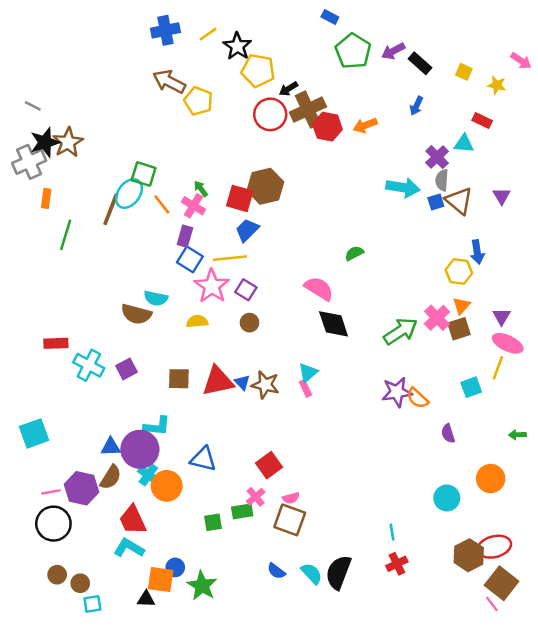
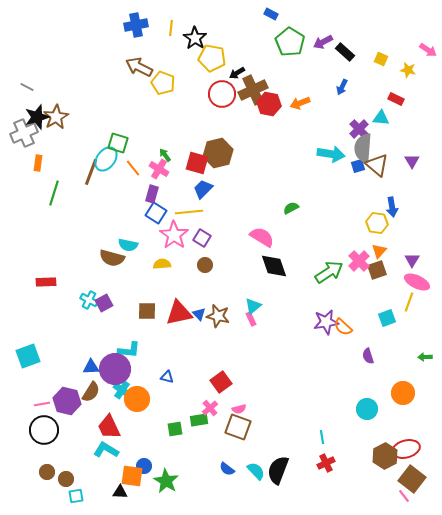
yellow line: (208, 34) -> (171, 28), turned -49
gray semicircle: (442, 180) -> (363, 148), size x1.6
cyan cross: (89, 365) -> (89, 300), moved, size x0.7
blue triangle: (203, 459) -> (167, 377), size x0.6

